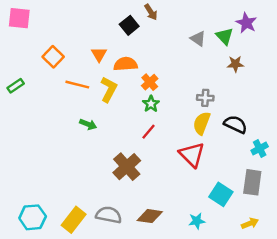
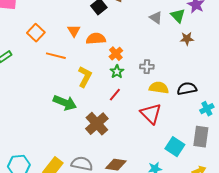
yellow L-shape: (109, 89) -> (85, 77), moved
gray cross: (205, 98) -> (147, 67), moved
yellow semicircle: (202, 123) -> (159, 88), turned 78
green arrow: (88, 124) -> (65, 103), moved, size x1.6
black semicircle: (235, 124) -> (187, 89), turned -36

